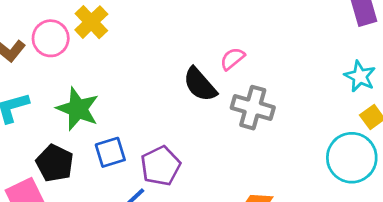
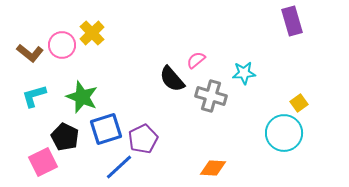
cyan star: (360, 76) -> (244, 73), moved, turned -30
blue square: (110, 152) -> (106, 129), size x1.4

